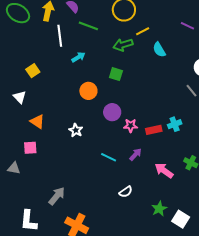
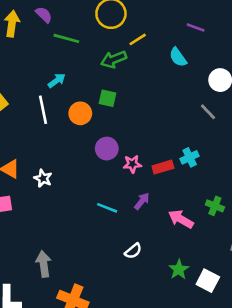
white line: (60, 36) -> (43, 110), moved
cyan semicircle: (159, 50) -> (178, 57), moved
orange circle: (88, 91) -> (80, 113), moved
white star: (76, 130) -> (43, 178), moved
gray arrow: (57, 196) -> (44, 264), turned -42

